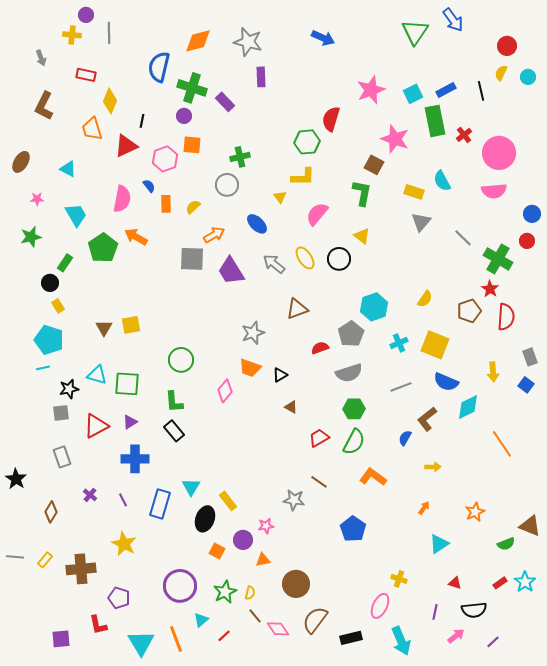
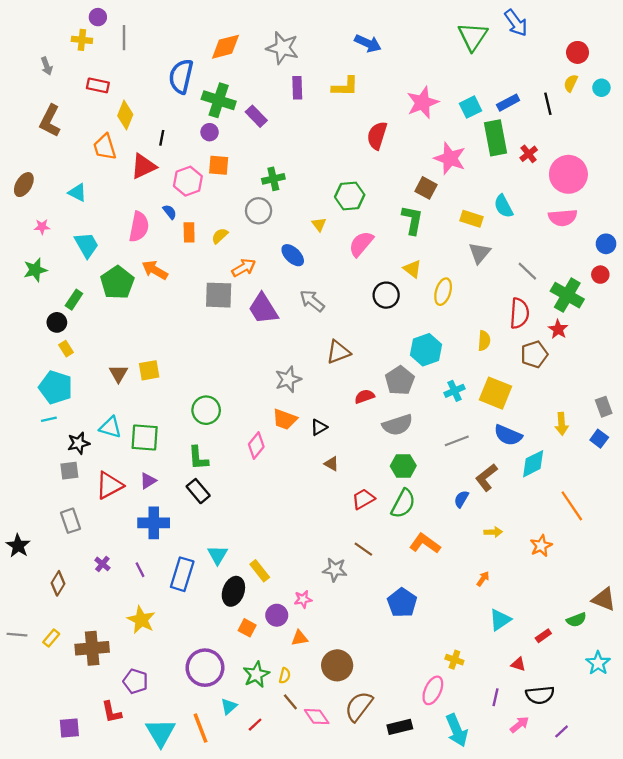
green hexagon: (307, 142) -> (350, 196), moved
yellow L-shape: (303, 177) -> (345, 87), moved
yellow ellipse: (305, 258) -> (443, 292), moved, turned 50
yellow semicircle: (425, 299) -> (484, 341), turned -30
red semicircle: (506, 317) -> (519, 313), moved
orange star: (475, 512) -> (541, 546), moved
red rectangle: (500, 583) -> (543, 636), moved

